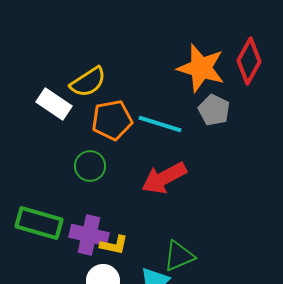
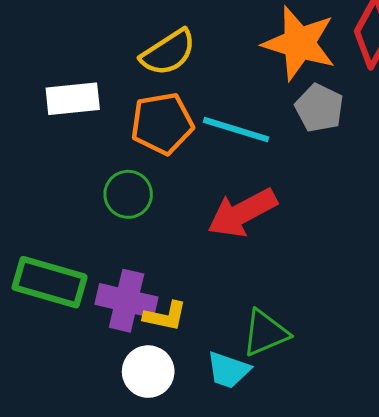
yellow semicircle: (88, 82) -> (168, 53), moved
white rectangle: (54, 104) -> (73, 99), turned -40

